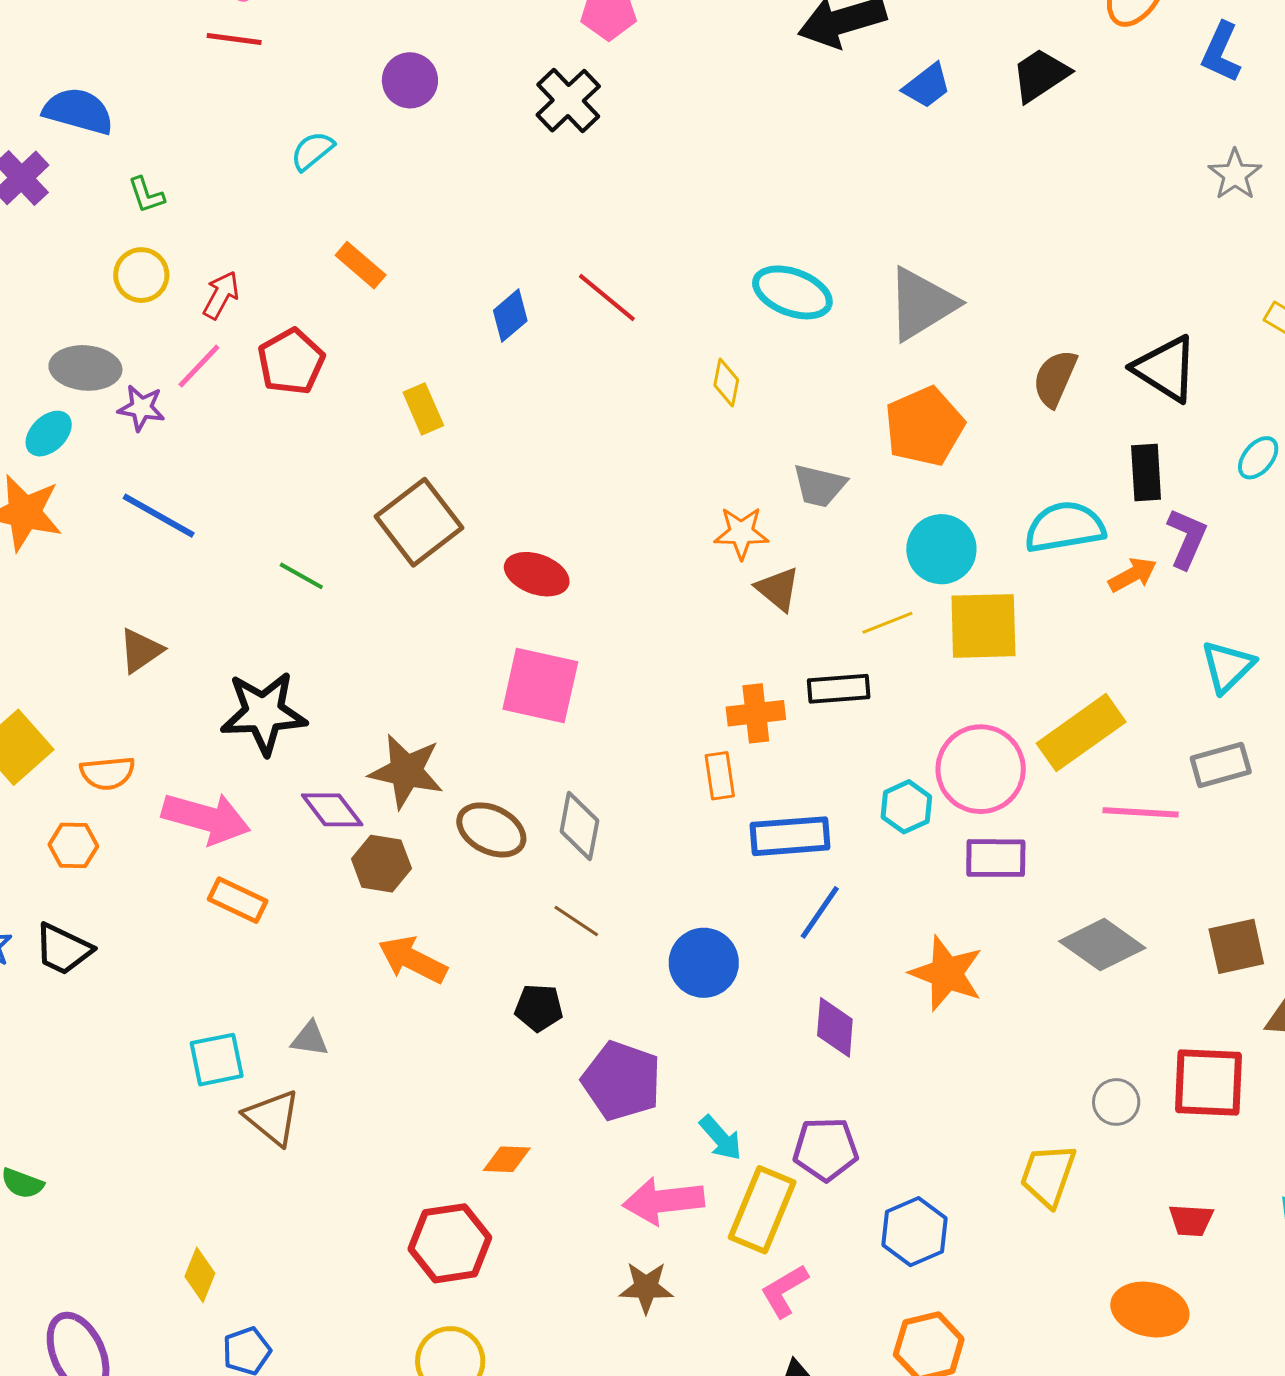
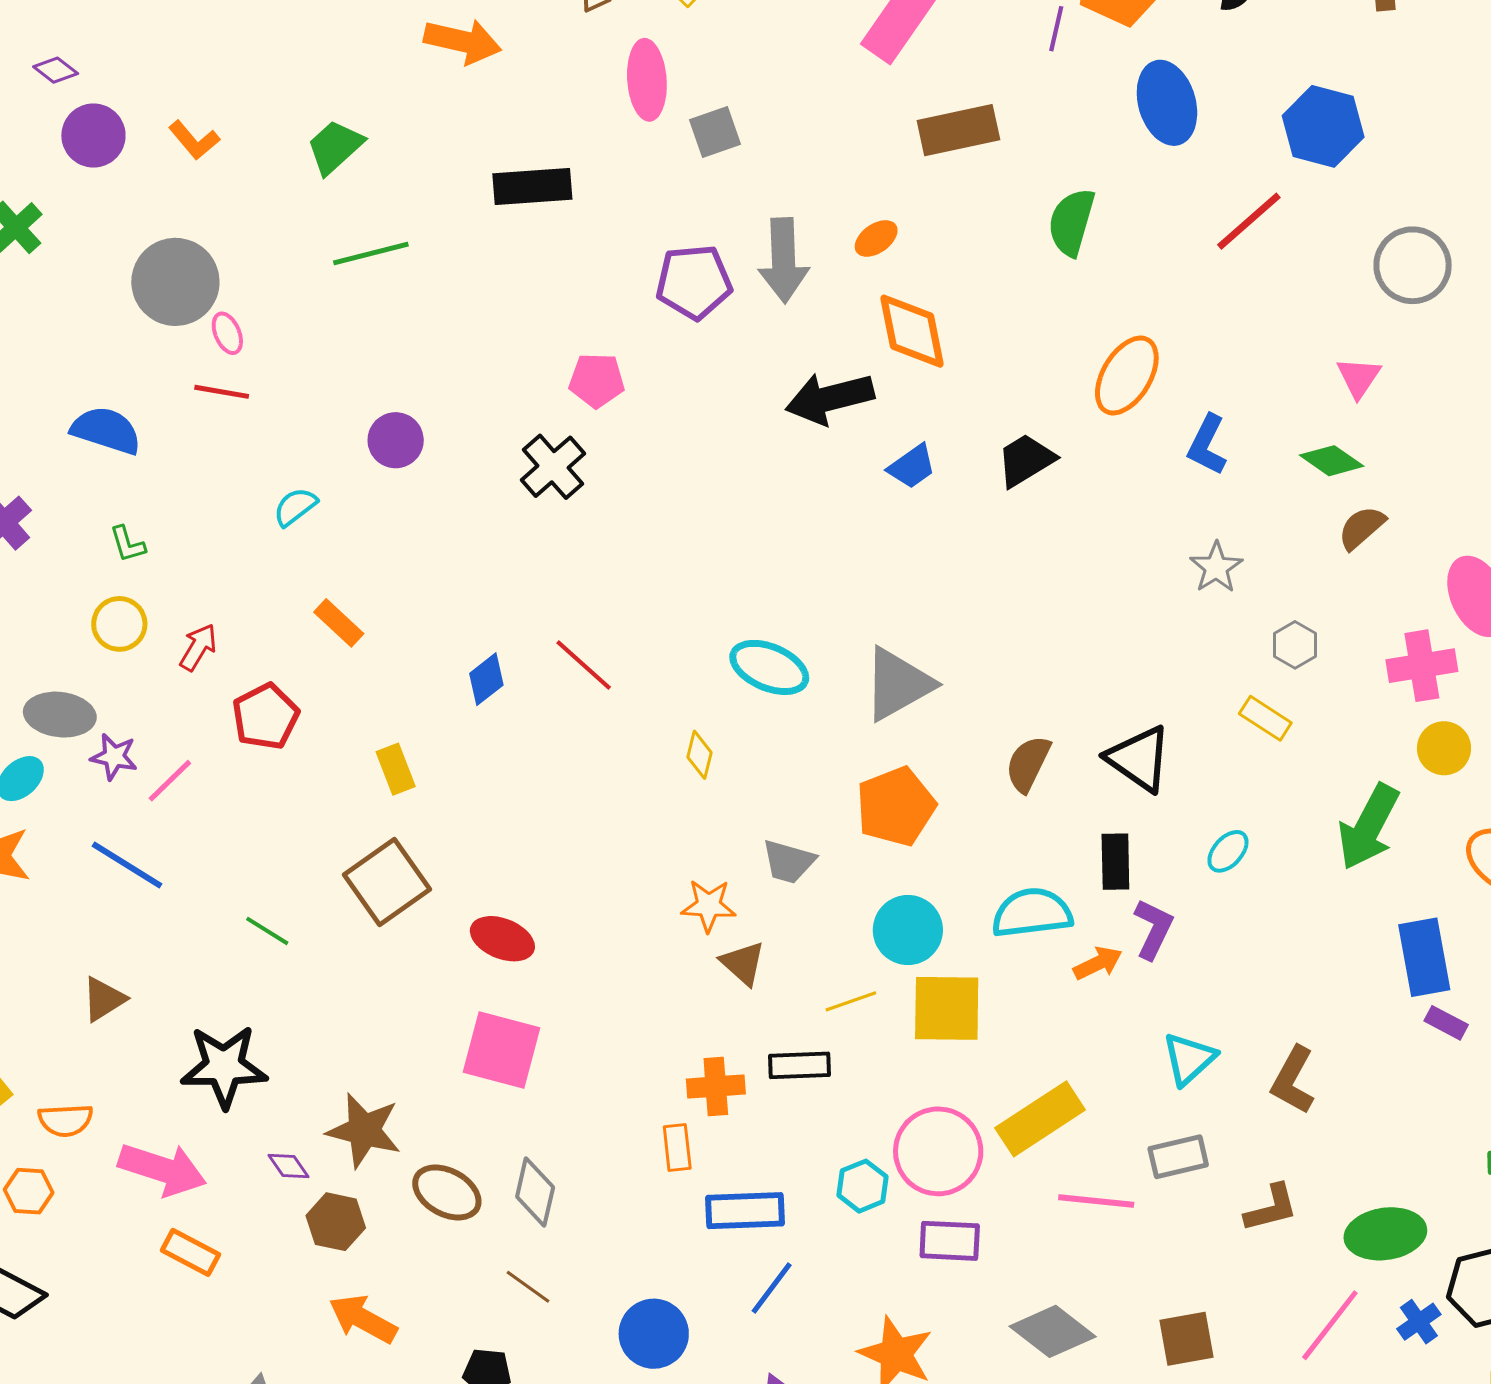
blue semicircle: (78, 111) -> (106, 430), moved
pink line: (199, 366) -> (170, 781), moved
purple diamond: (332, 810) -> (288, 1166), size x0.7

